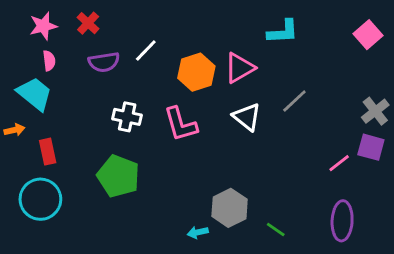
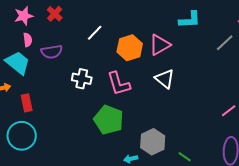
purple semicircle: (104, 62) -> (52, 52), moved
gray line: (294, 101) -> (225, 43), moved
green pentagon: (118, 176) -> (109, 120), moved

